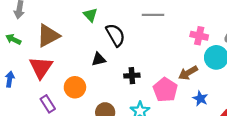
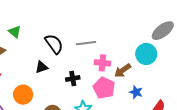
green triangle: (90, 15) -> (15, 32), moved
gray line: (153, 15) -> (86, 43), moved
pink cross: (199, 36) -> (102, 63), moved

